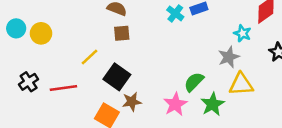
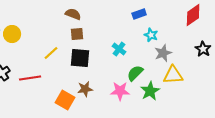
cyan cross: (175, 13) -> (119, 49), moved
cyan star: (242, 33) -> (151, 35), moved
black square: (117, 77) -> (80, 58), moved, turned -30
pink star: (175, 104) -> (120, 91), turned 30

